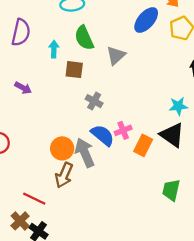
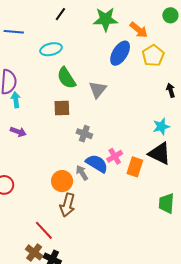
cyan arrow: (54, 49) -> (16, 100), moved
gray arrow: (85, 153) -> (82, 173), moved, size x0.6
red line: (34, 199) -> (44, 230), turned 30

